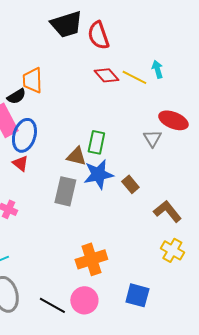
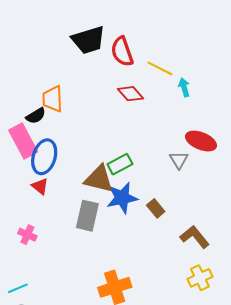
yellow line: (134, 77) -> (160, 68), moved
green rectangle: (96, 142) -> (120, 164), turned 50
brown triangle: (76, 156) -> (99, 179), size x1.4
yellow cross: (172, 250) -> (200, 278), turned 35

